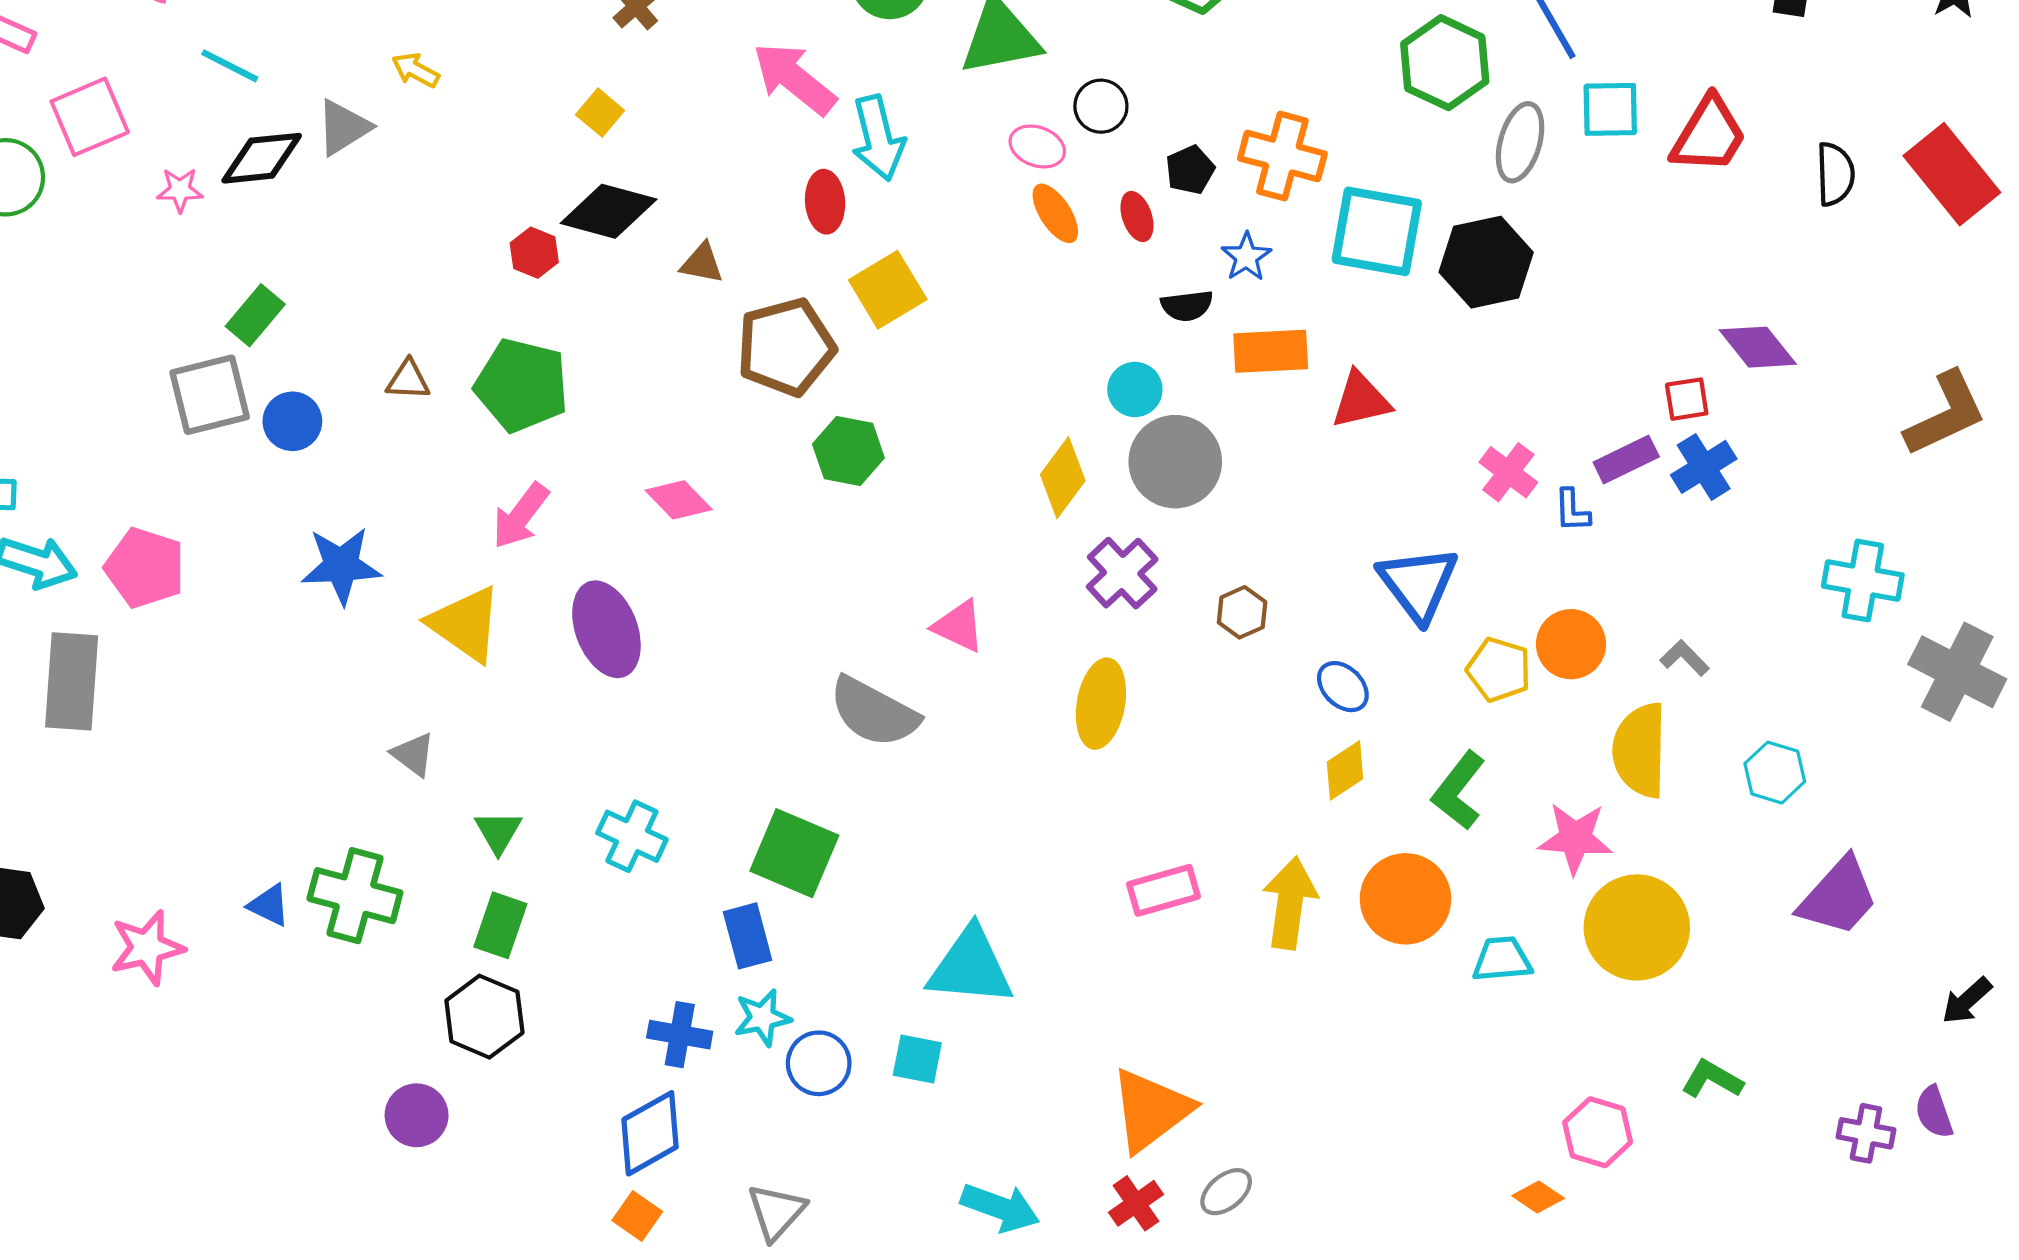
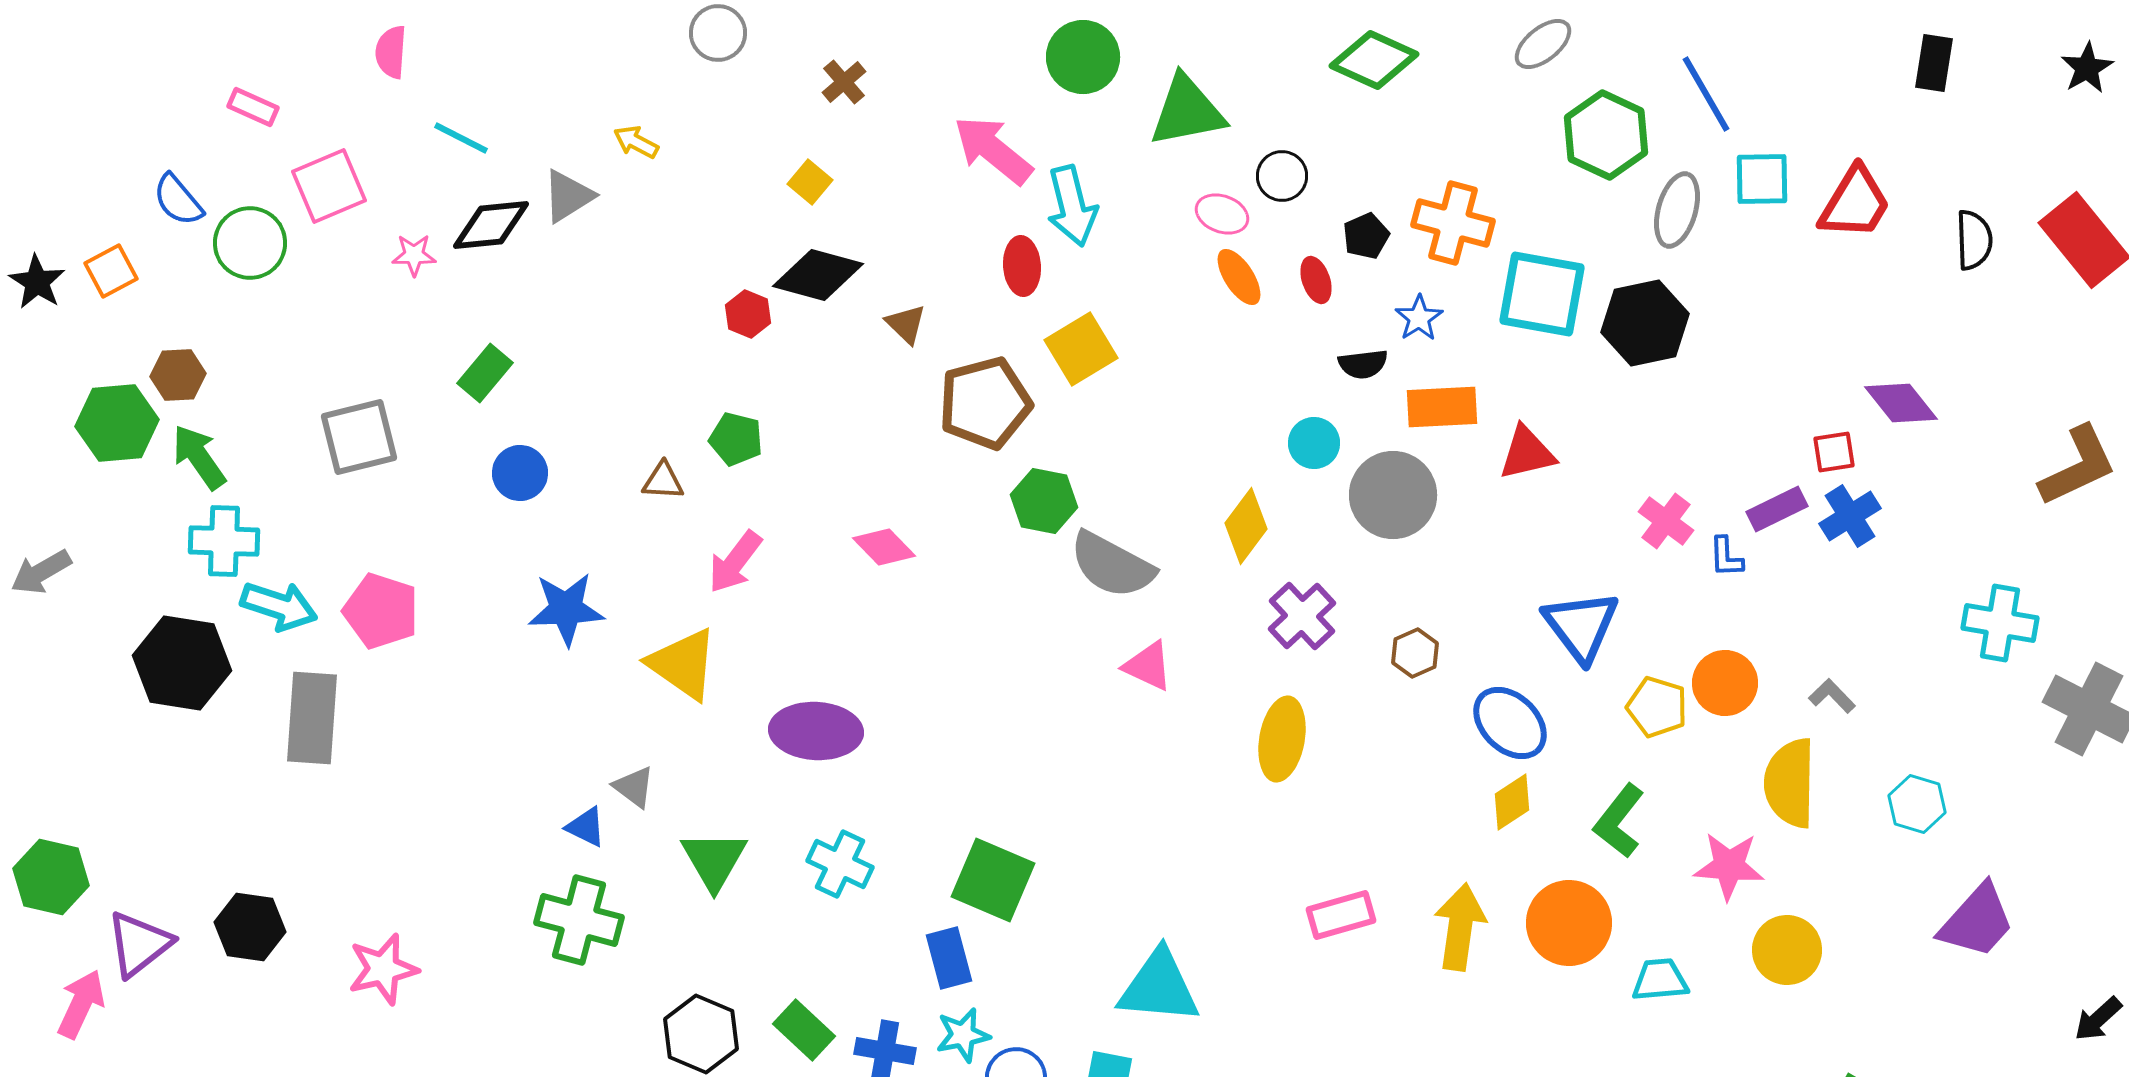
brown triangle: (702, 263) -> (906, 324), turned 33
brown triangle: (408, 380) -> (663, 481), moved
green pentagon: (522, 385) -> (736, 439), size x0.6
gray square: (210, 395) -> (359, 437), moved
gray circle: (1175, 462) -> (1393, 495), moved
purple ellipse: (606, 629) -> (816, 731), moved, turned -66
blue ellipse: (1343, 687) -> (1510, 723), size x1.5
gray semicircle: (874, 712) -> (1112, 565), moved
green triangle: (498, 832) -> (714, 860), size x1.5
blue triangle: (269, 905) -> (586, 827), moved
green rectangle: (500, 925) -> (804, 1030), moved, turned -66
yellow circle: (1637, 927) -> (1787, 950), size x0.7

